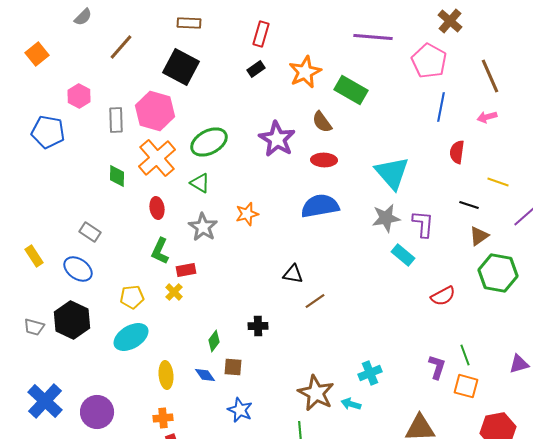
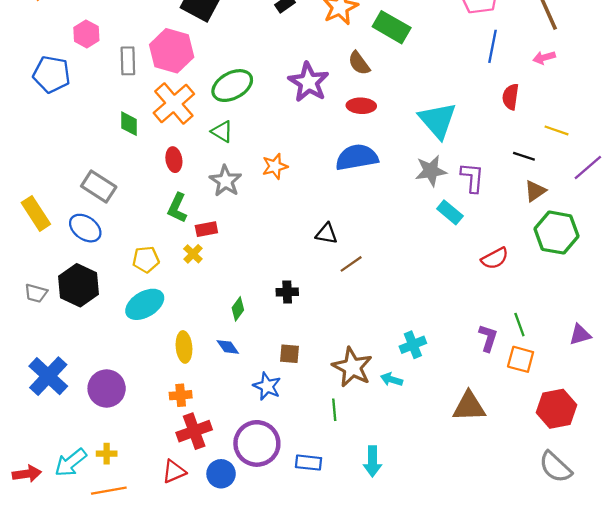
gray rectangle: (90, 232) -> (99, 187), size x1.4
yellow rectangle: (34, 256) -> (36, 213), size x1.4
brown square: (233, 367) -> (289, 354), moved

